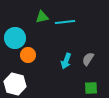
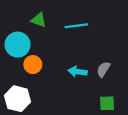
green triangle: (42, 17) -> (39, 20), moved, turned 32
cyan arrow: (66, 61) -> (78, 72), turned 77

